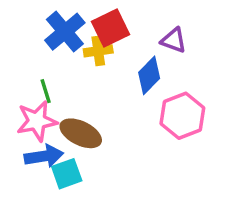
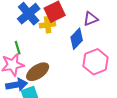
purple triangle: (174, 40) -> (91, 19), turned -42
brown ellipse: (81, 133) -> (38, 72), turned -60

